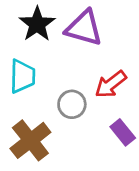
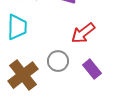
gray circle: (72, 104) -> (58, 61), moved

